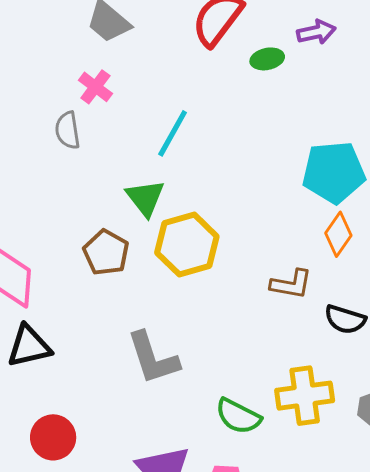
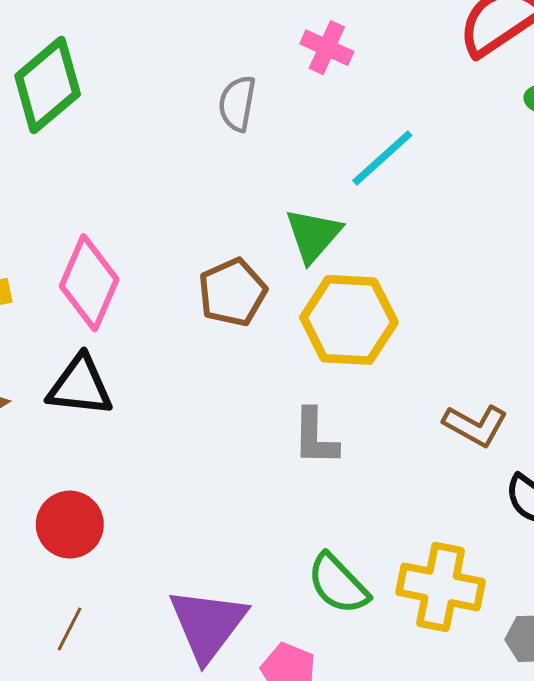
pink cross: (95, 87) -> (327, 48), moved, turned -32
gray L-shape: (153, 358) -> (315, 437), moved, size x0.7

